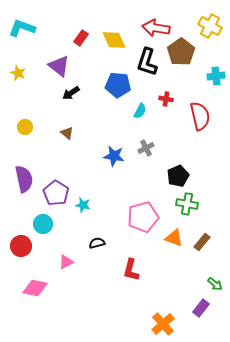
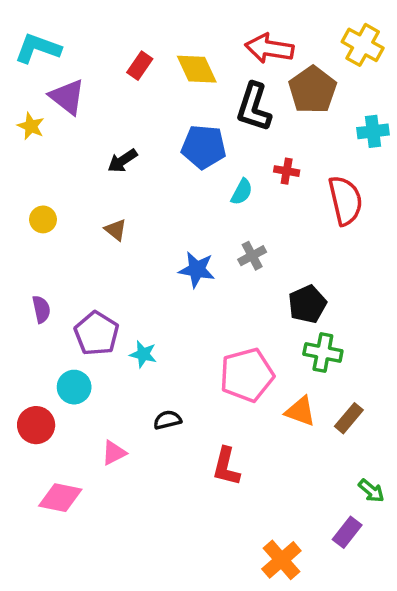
purple triangle: (59, 66) -> (67, 97), moved
purple semicircle: (24, 179) -> (41, 309), size x0.6

